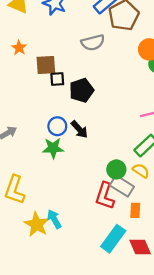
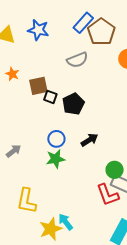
black square: (57, 79) -> (50, 97), turned 32
black arrow: (79, 129) -> (89, 140), moved, turned -72
red L-shape: (105, 196) -> (108, 195), turned -30
yellow star: (37, 224) -> (51, 229), turned 30

